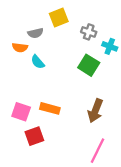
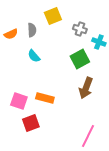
gray semicircle: (35, 33) -> (32, 30), turned -80
orange semicircle: (20, 47) -> (11, 34), moved, turned -32
green square: (89, 65) -> (80, 59), turned 30
brown arrow: (95, 111) -> (86, 88), moved

